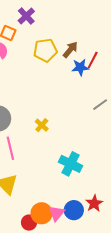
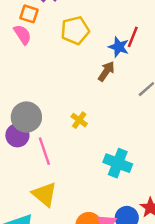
brown arrow: (70, 50) -> (106, 71), moved
blue star: (80, 67) -> (119, 47), turned 30

